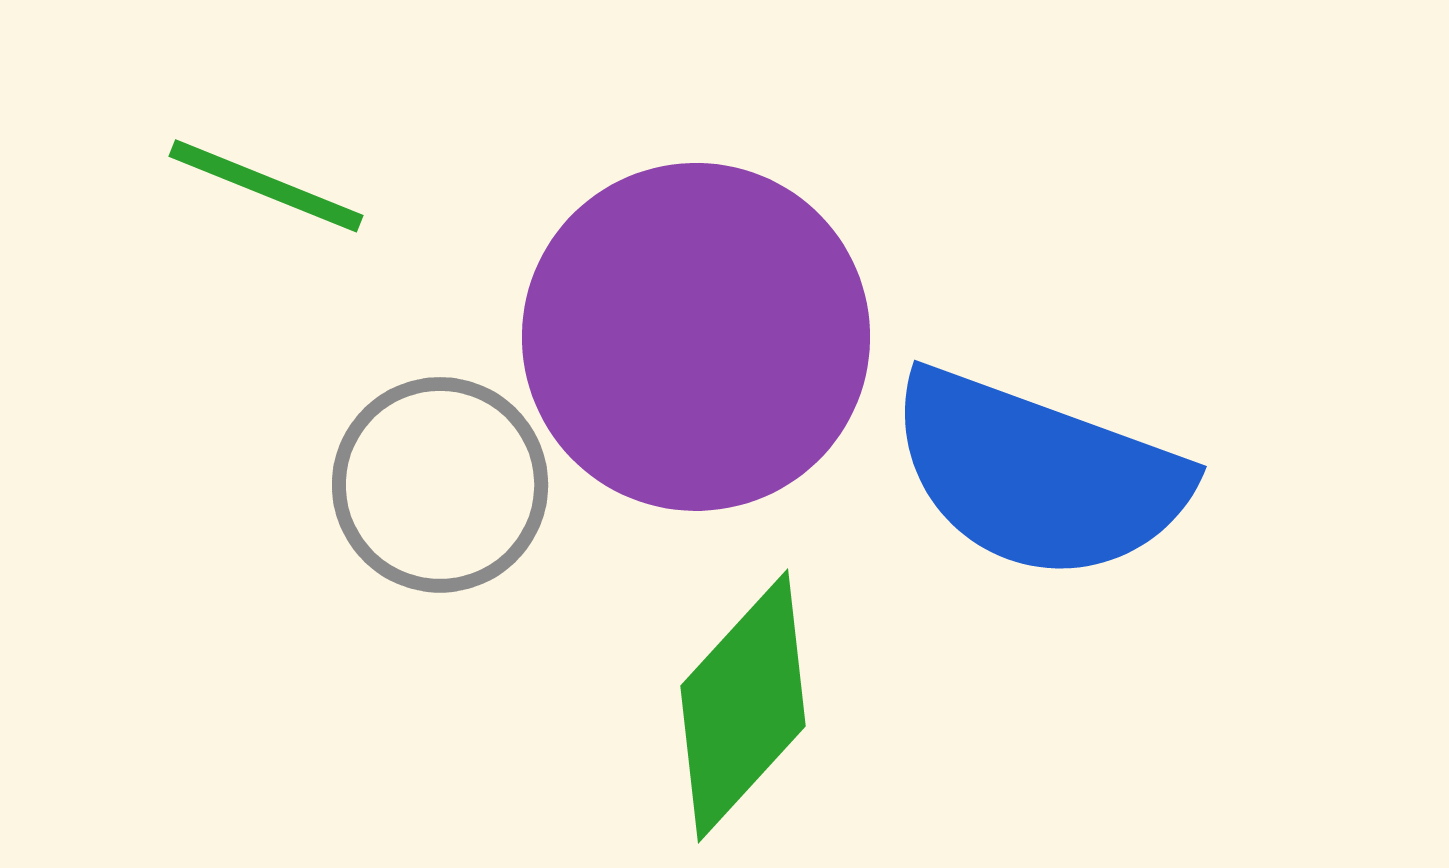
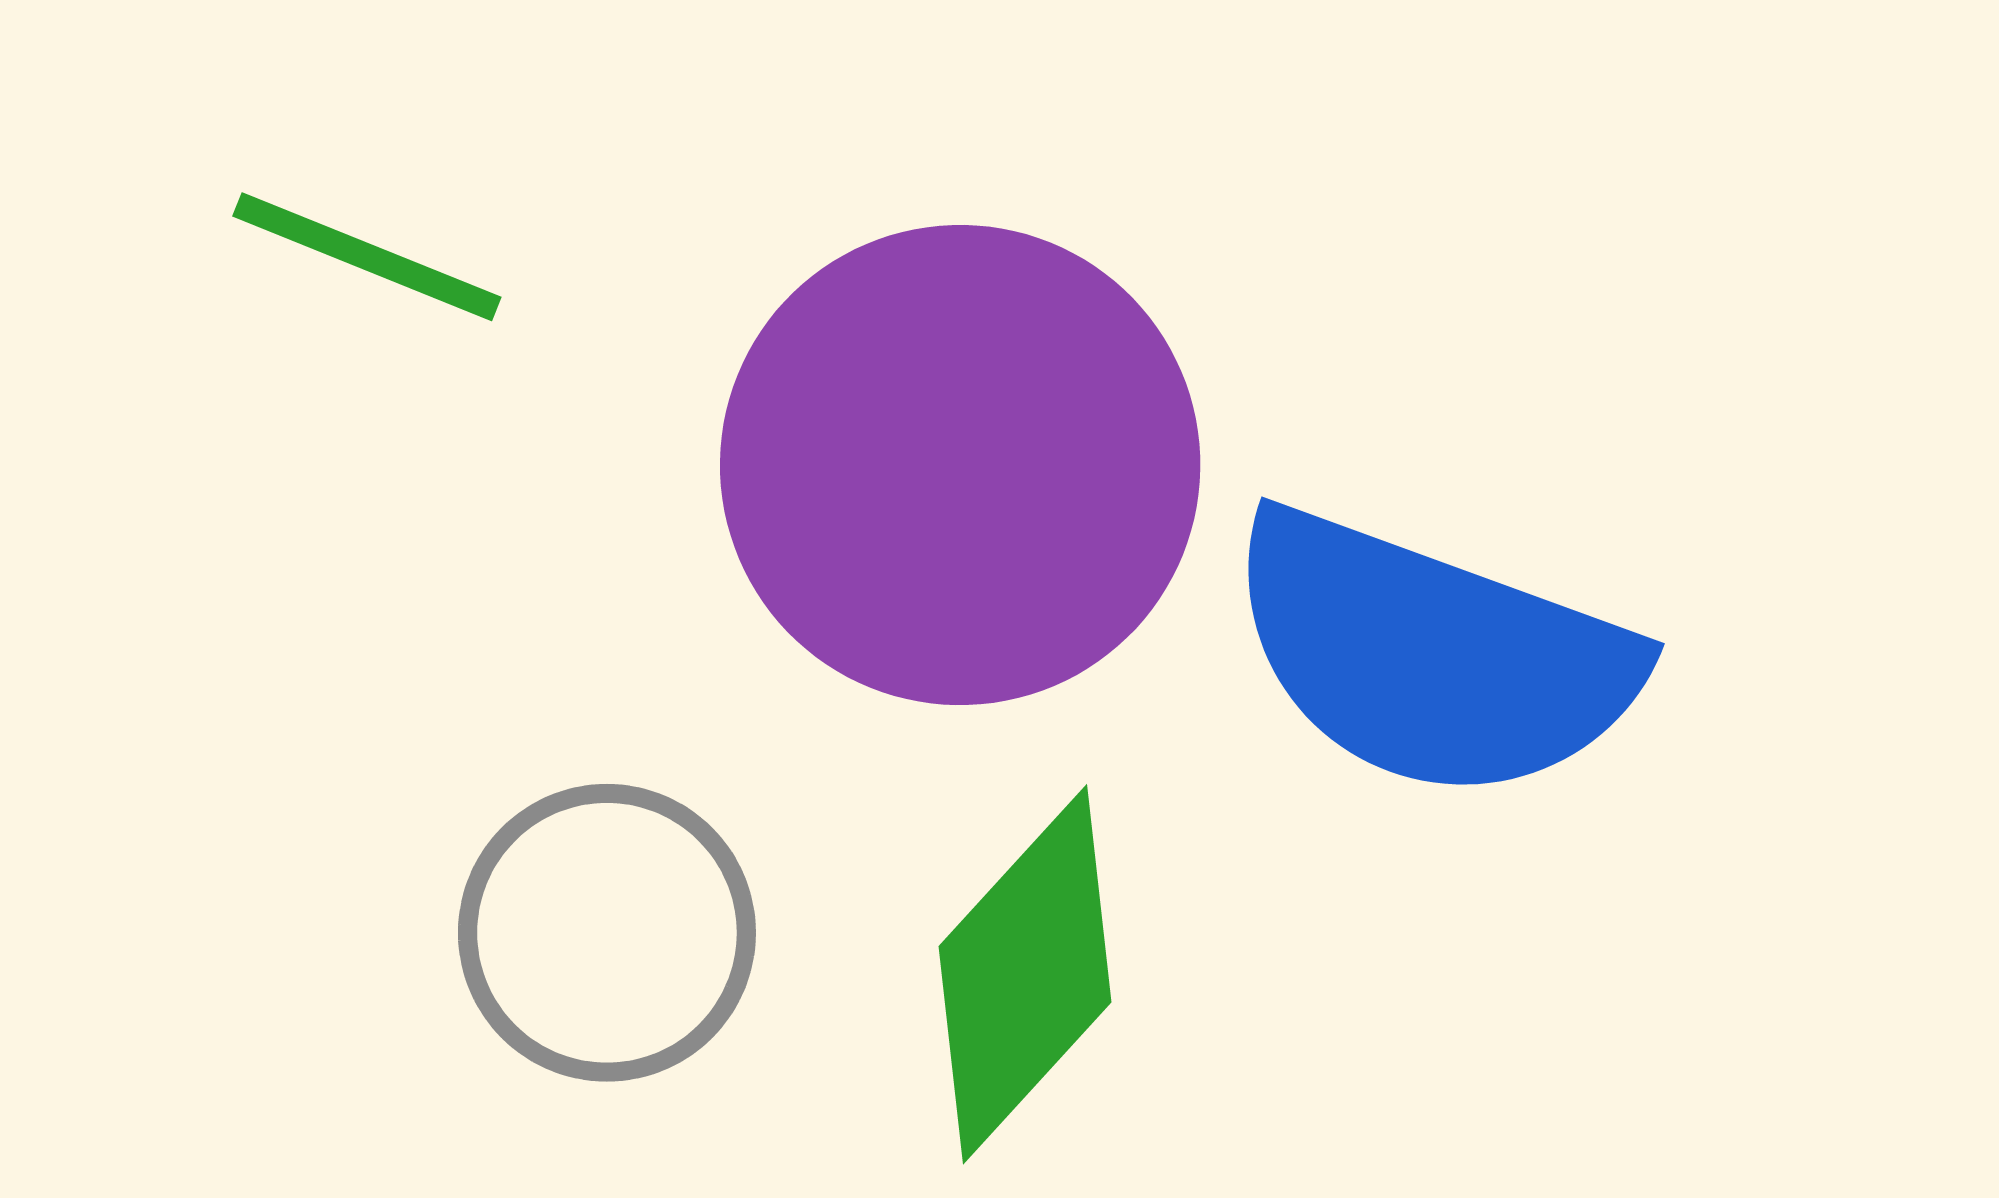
gray circle: (440, 485) -> (607, 933), moved

